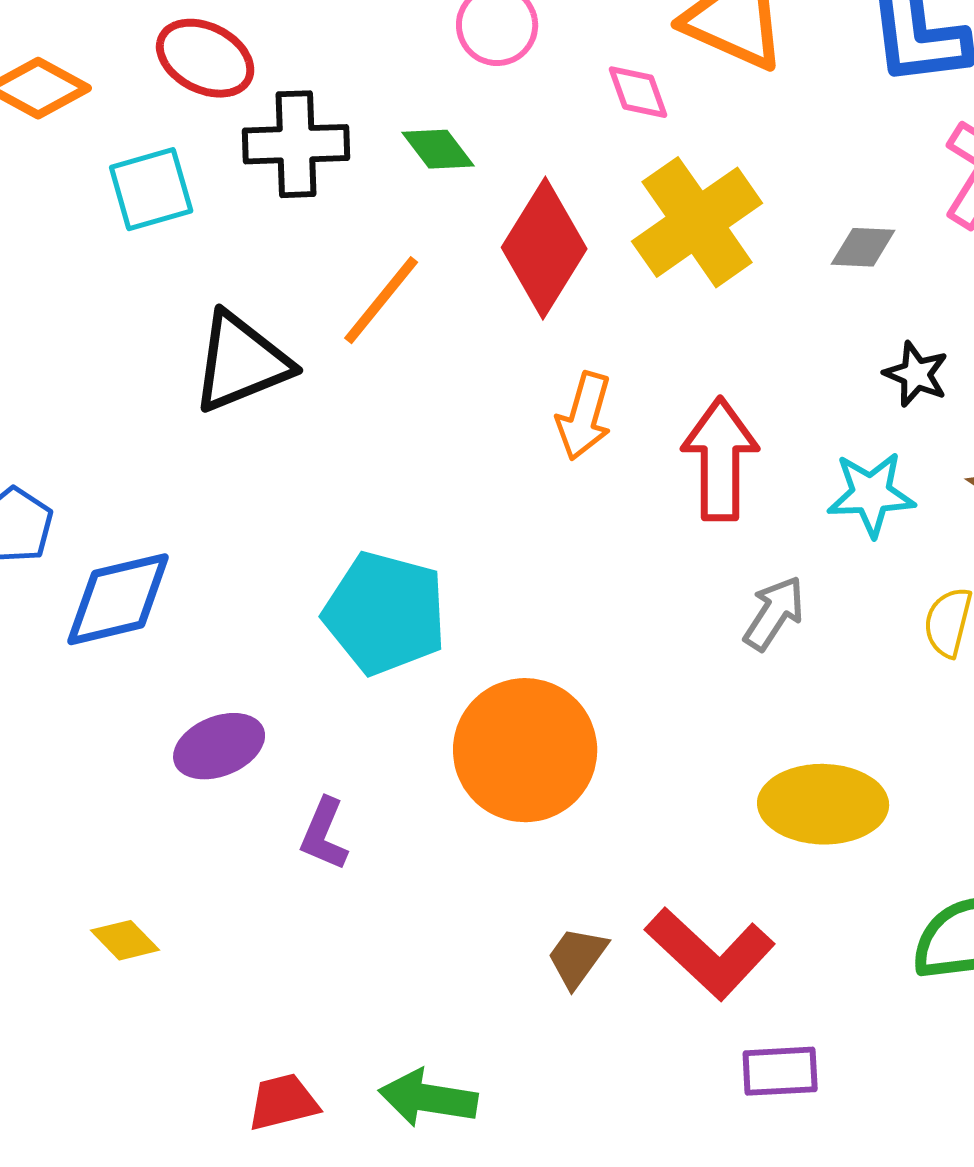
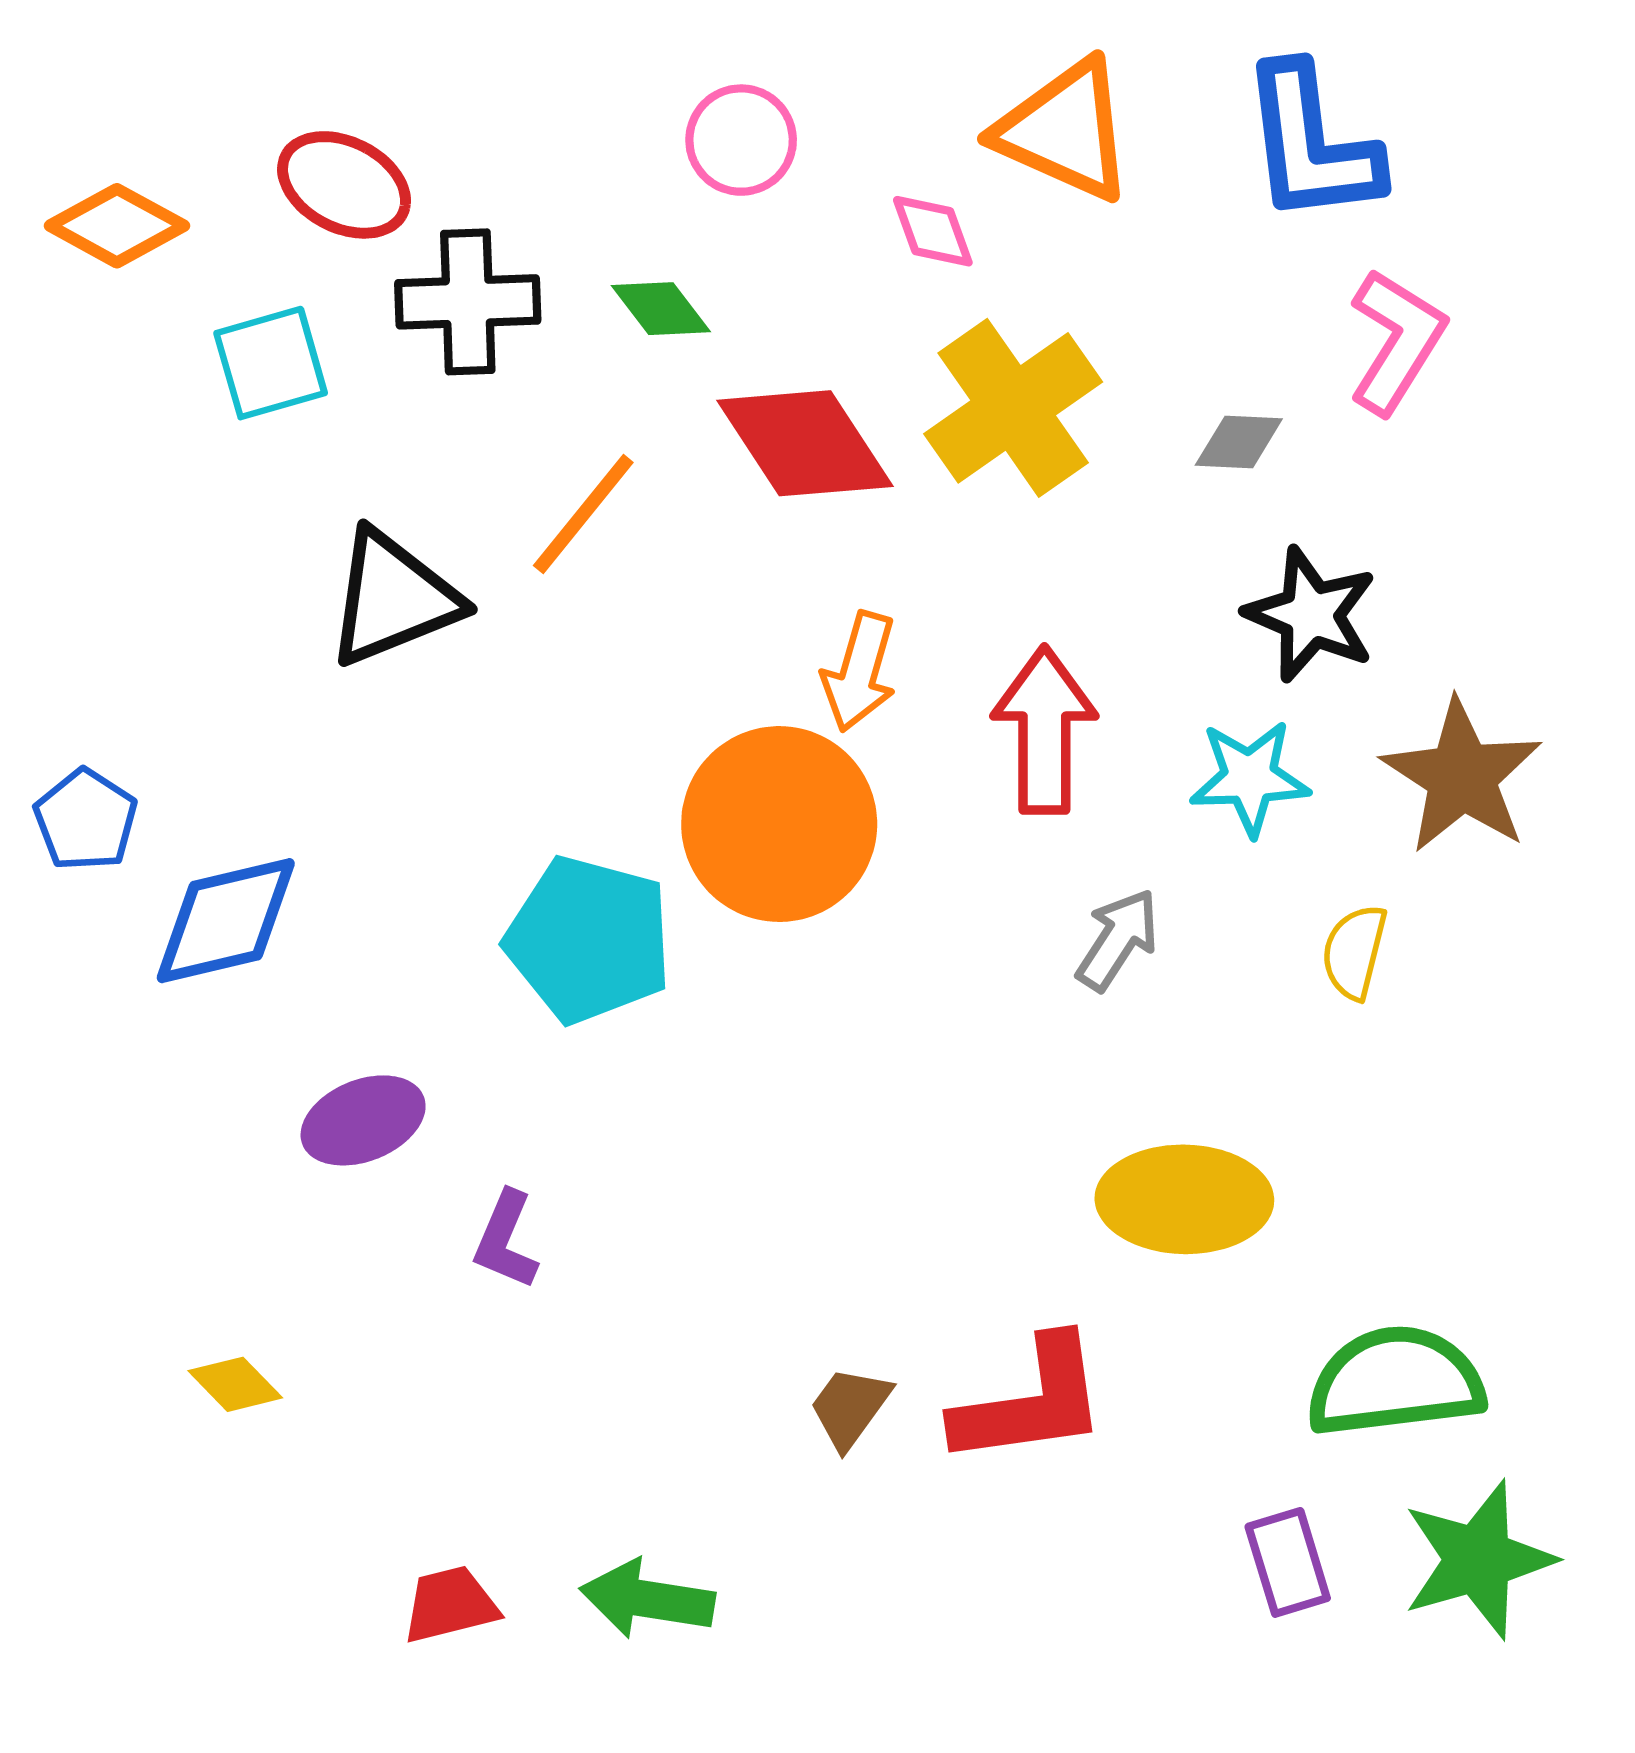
red diamond: (544, 248) -> (805, 443), turned -65
black star: (916, 374) -> (1311, 615), size x1.5
orange circle: (525, 750) -> (779, 824), moved
red L-shape: (710, 953) -> (1031, 1402), turned -51
purple rectangle: (780, 1071) -> (1288, 1562), moved, turned 76

